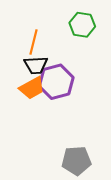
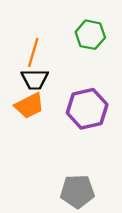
purple hexagon: (56, 82) -> (87, 109), moved

